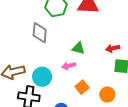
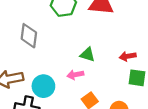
gray diamond: (40, 33) -> (29, 36), moved

